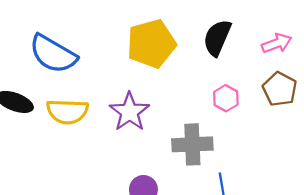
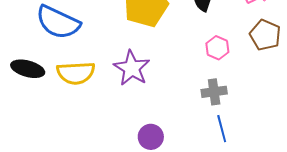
gray cross: (192, 144) -> (214, 92), moved, size x0.7

